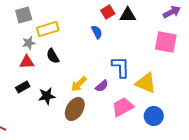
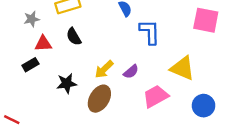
gray star: (29, 43) -> (32, 19), moved
blue L-shape: (121, 67) -> (150, 32), moved
black rectangle: (23, 87) -> (30, 65), moved
blue circle: (154, 116) -> (204, 106), moved

